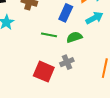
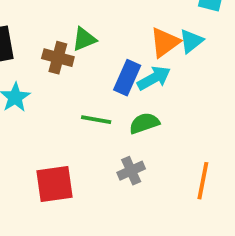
cyan arrow: (94, 18) -> (154, 78), moved
red square: (44, 72) -> (55, 184), moved, turned -30

